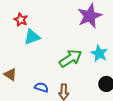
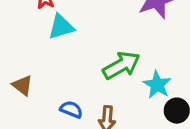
cyan star: (99, 53) -> (157, 85), moved

